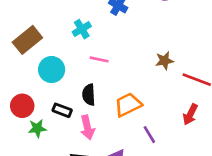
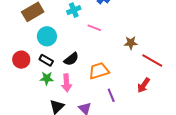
pink line: (99, 59) -> (94, 28), moved
black semicircle: (89, 95) -> (71, 59), turned -133
black rectangle: (62, 110) -> (46, 60), moved
green star: (37, 128) -> (47, 78), moved

